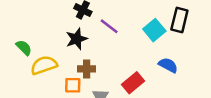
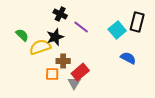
green semicircle: (24, 48) -> (22, 35), moved
yellow semicircle: (44, 65) -> (40, 47), moved
red rectangle: (133, 83) -> (80, 72), moved

